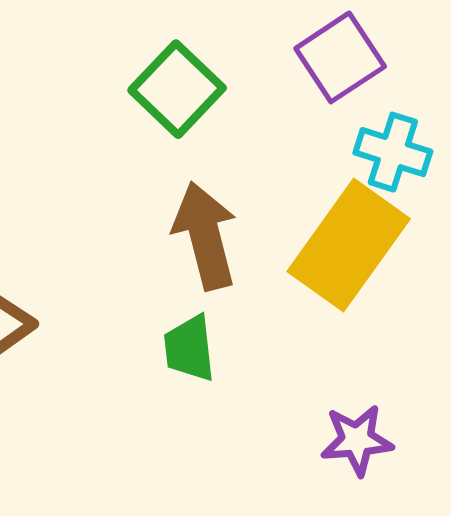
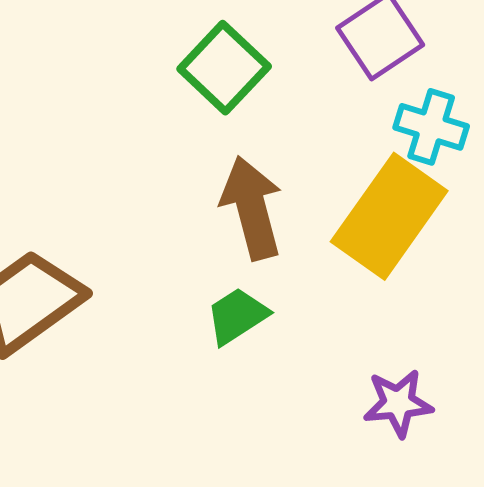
green trapezoid: (189, 348) -> (237, 316), turned 64

